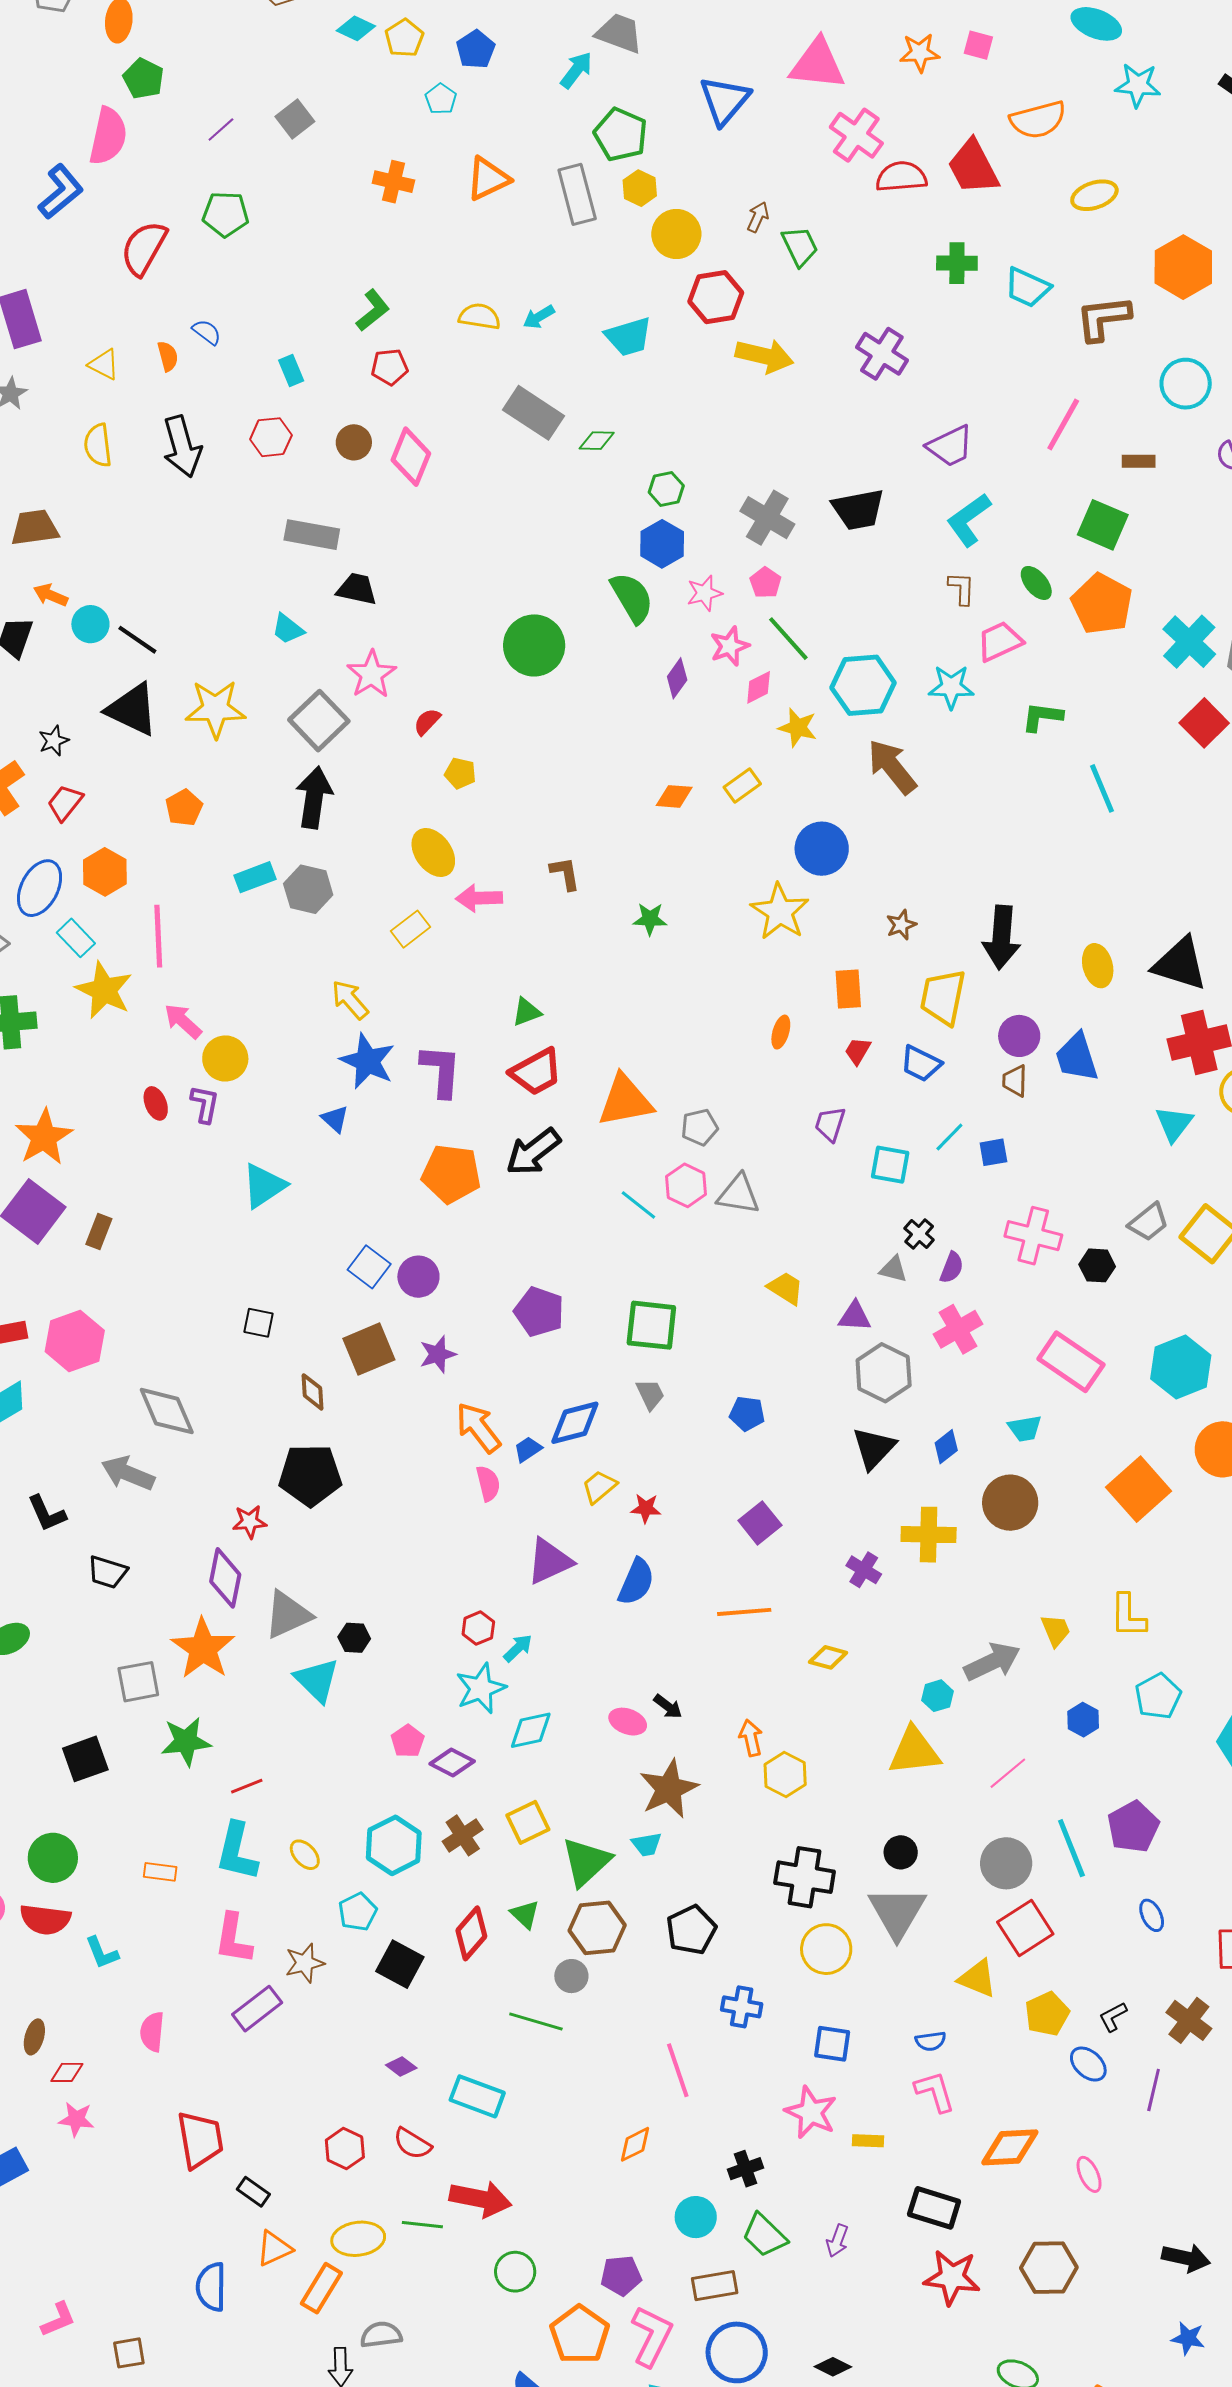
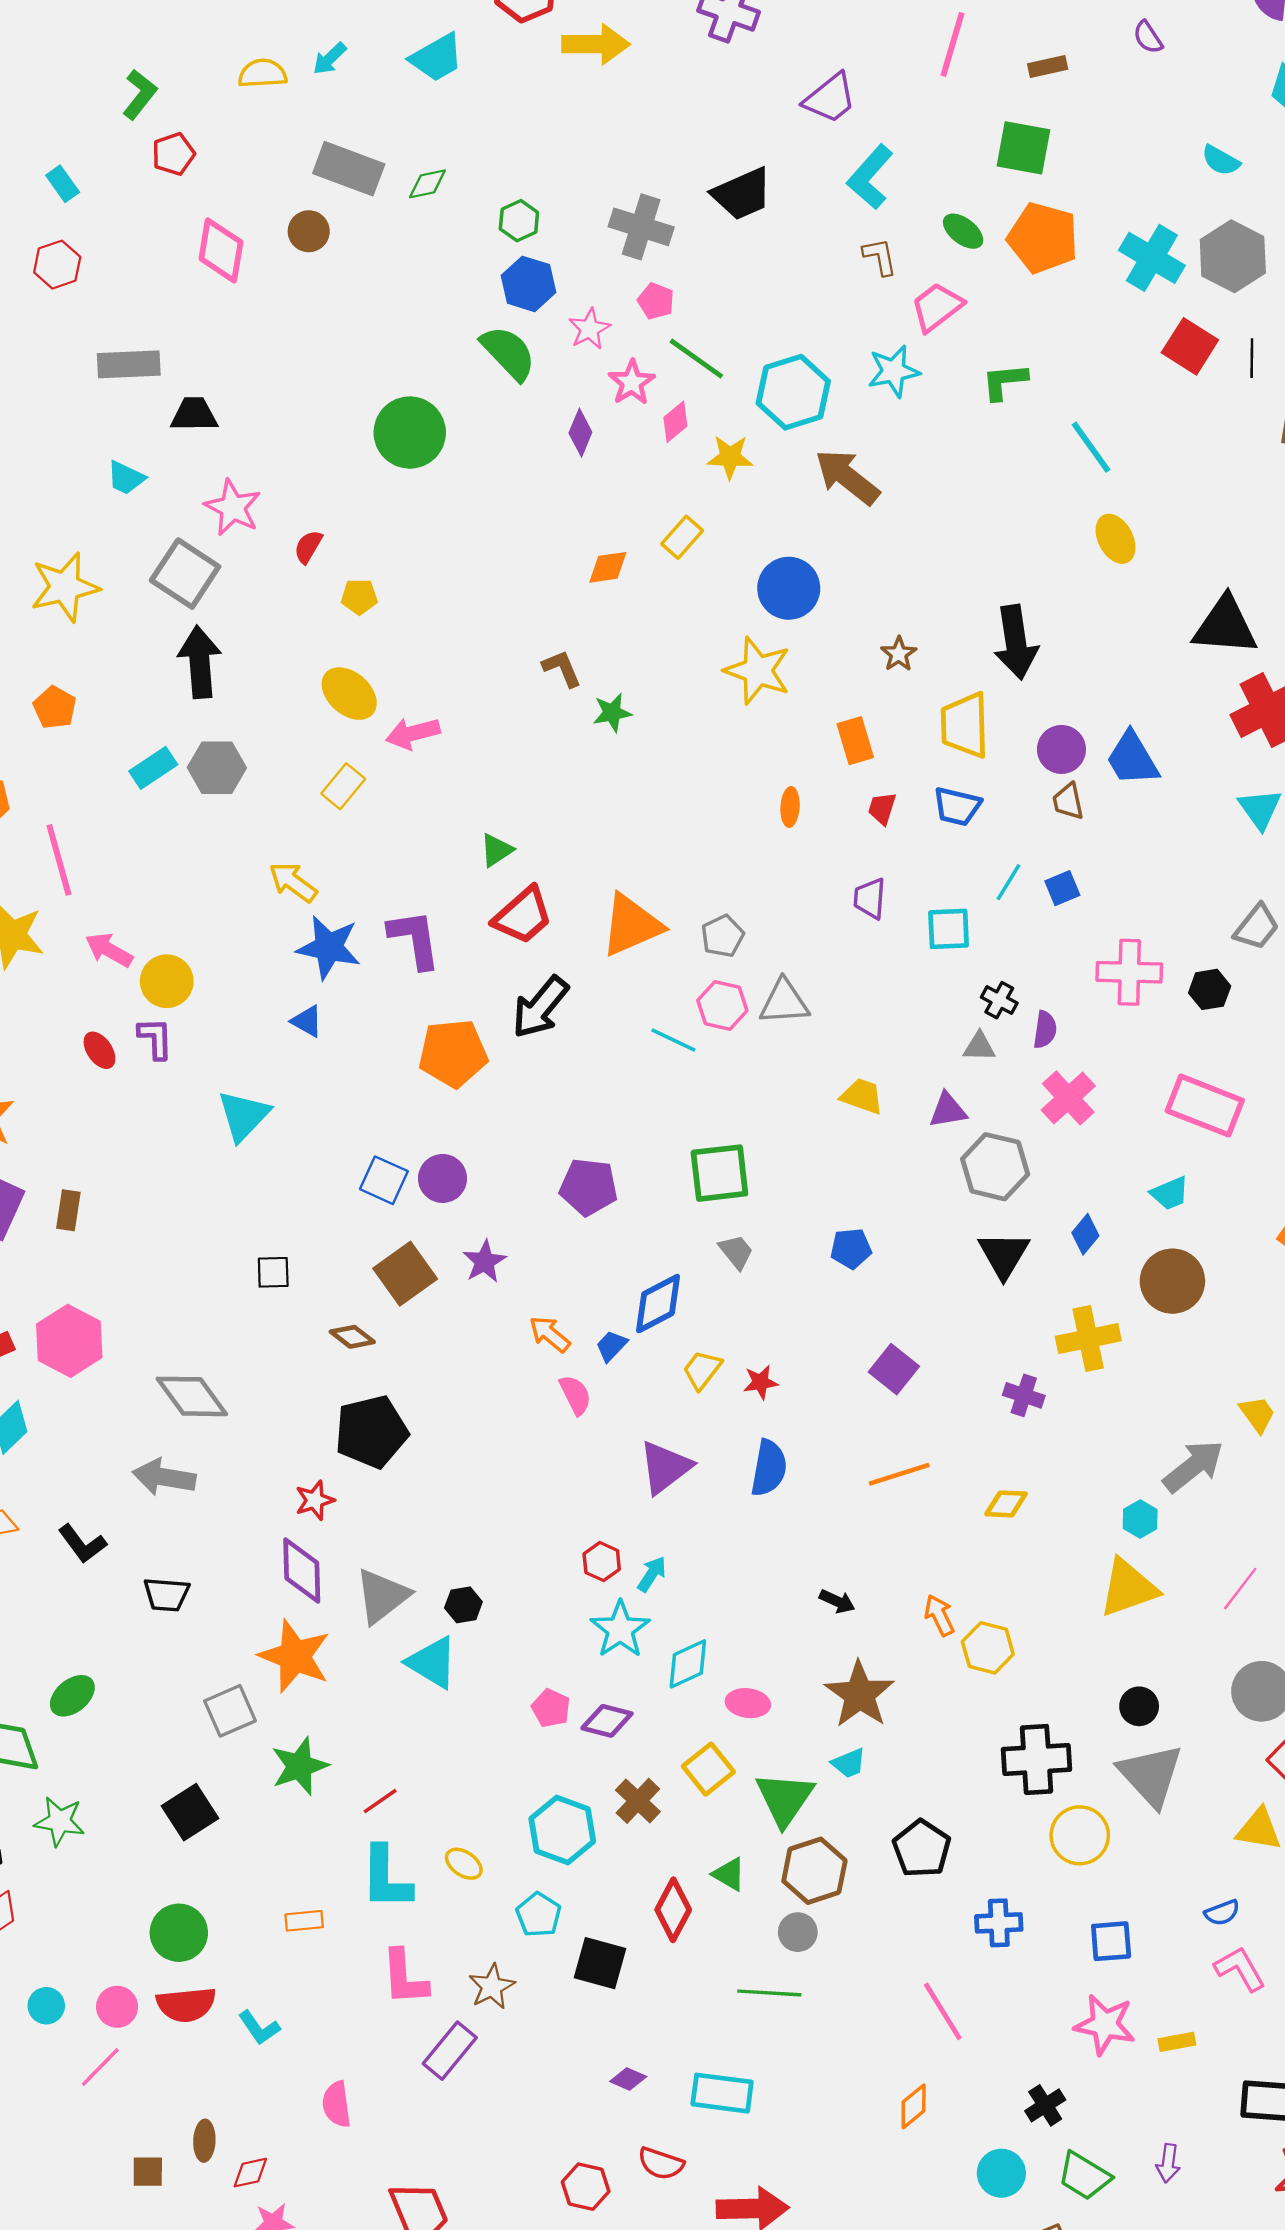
brown circle: (354, 442) -> (309, 231), moved
brown L-shape: (565, 873) -> (562, 668), moved
yellow ellipse: (1098, 966) -> (1116, 539), moved
brown diamond: (313, 1392) -> (352, 1337), turned -36
orange arrow: (478, 1428) -> (550, 1334), size x0.7
pink ellipse: (628, 1722) -> (748, 1703), moved

